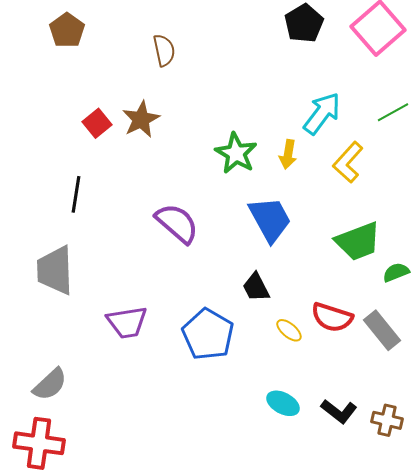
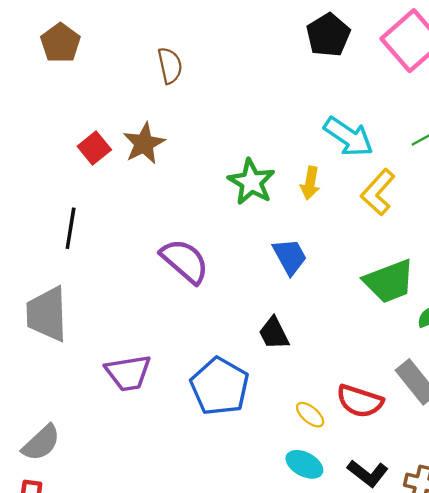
cyan arrow: (322, 113) -> (348, 137), turned 87
blue trapezoid: (270, 219) -> (290, 256), size x0.7
red semicircle: (332, 317) -> (360, 401), moved
yellow ellipse: (289, 330) -> (310, 415), moved

